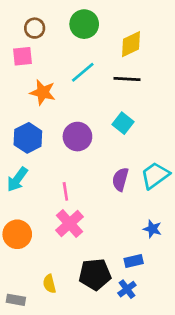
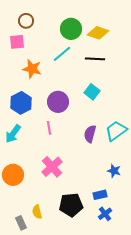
green circle: (84, 24) -> (71, 29), moved
yellow diamond: (131, 44) -> (98, 33), turned 45
pink line: (65, 191) -> (49, 128), moved
blue cross: (127, 289) -> (105, 214), moved
gray rectangle: (16, 300) -> (21, 223), moved, turned 56

